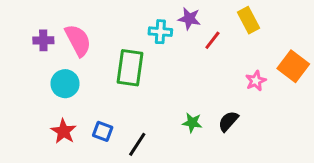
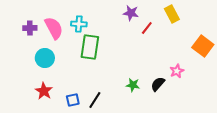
cyan cross: (160, 32) -> (79, 24), moved
pink star: (256, 81) -> (177, 71), moved
blue square: (103, 131) -> (73, 100), moved, turned -32

